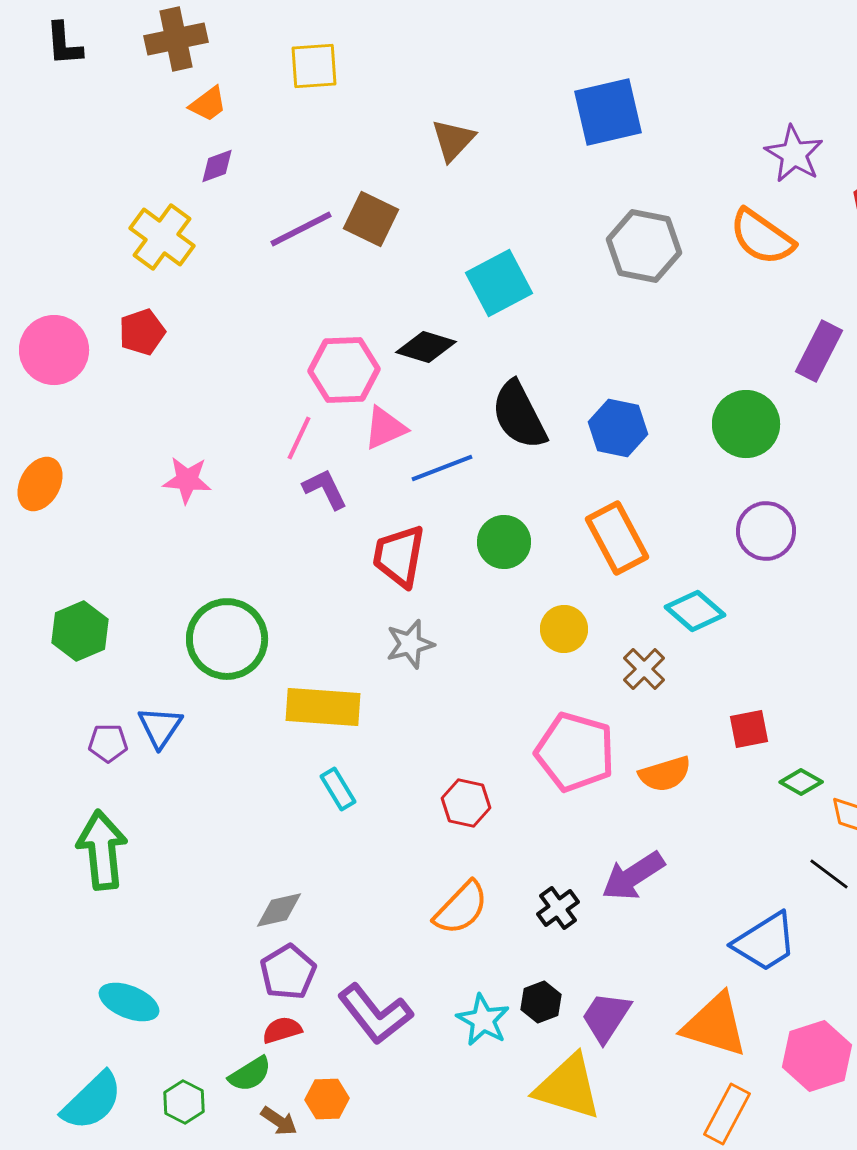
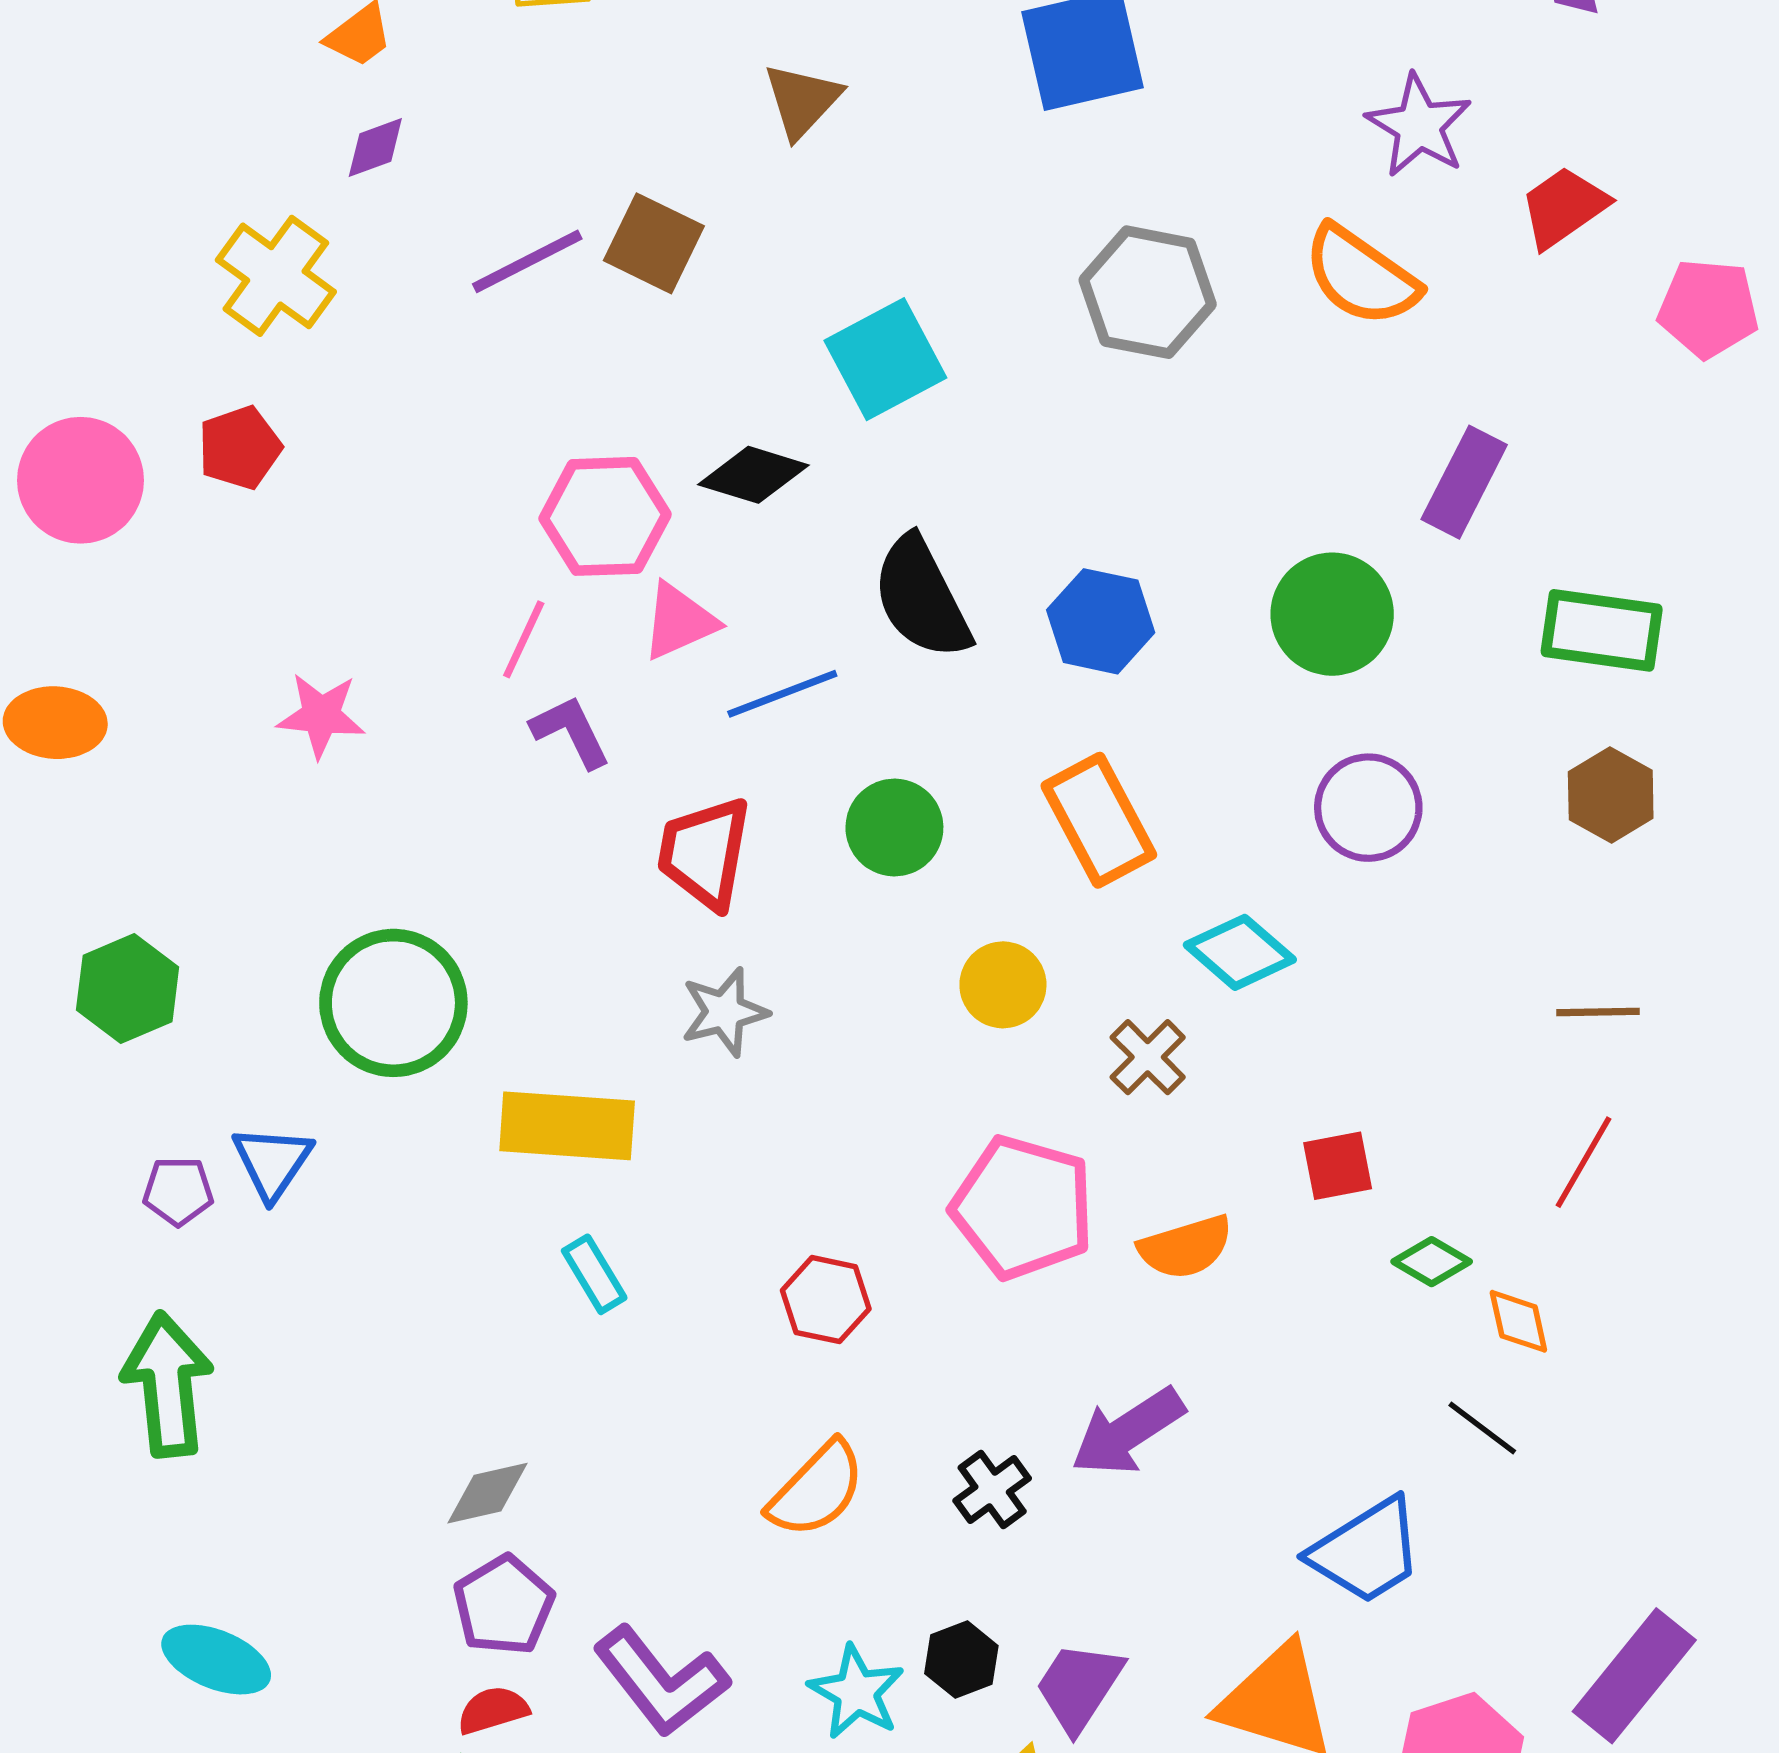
orange ellipse: (40, 484) -> (55, 723), turned 64

